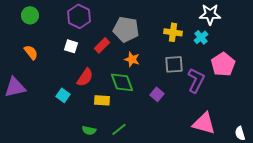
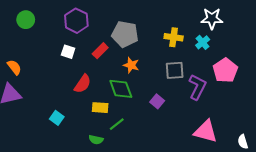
orange semicircle: (31, 52) -> (14, 67), moved
cyan square: (63, 95) -> (57, 118), moved
green line: (119, 129) -> (117, 124), moved
green semicircle: (89, 130) -> (96, 140), moved

